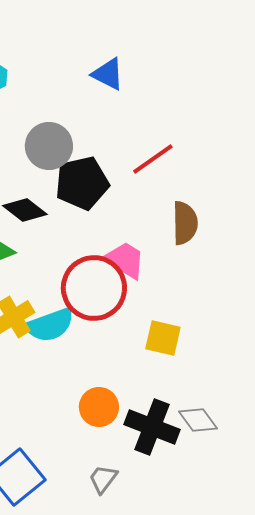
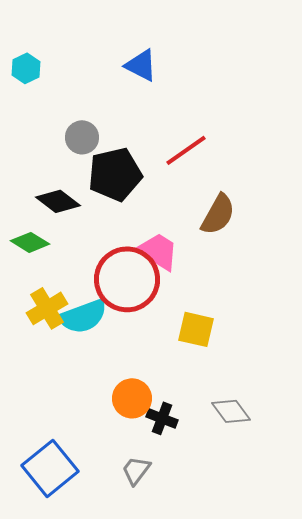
gray circle: (49, 146) -> (82, 137), size x0.7
brown semicircle: (185, 223) -> (218, 214), turned 30
black cross: (152, 427) -> (162, 418), moved, size x0.6

